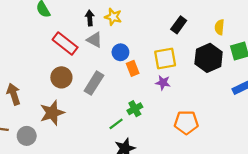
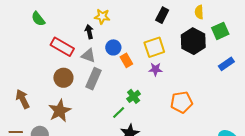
black arrow: (90, 18) -> (89, 32), moved
gray triangle: (94, 40) -> (88, 56), moved

